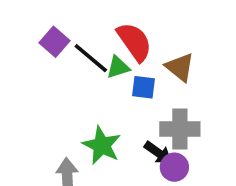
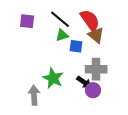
purple square: (54, 42) -> (27, 21), turned -35
red semicircle: (134, 42) -> (90, 20), moved
black line: (91, 58) -> (60, 19), moved

